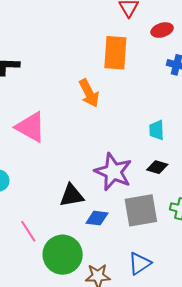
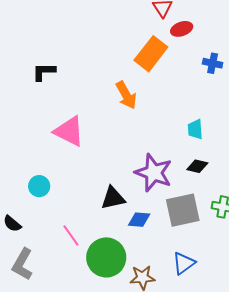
red ellipse: (162, 30) -> (182, 29), moved
orange rectangle: (115, 53) -> (151, 54), turned 36

